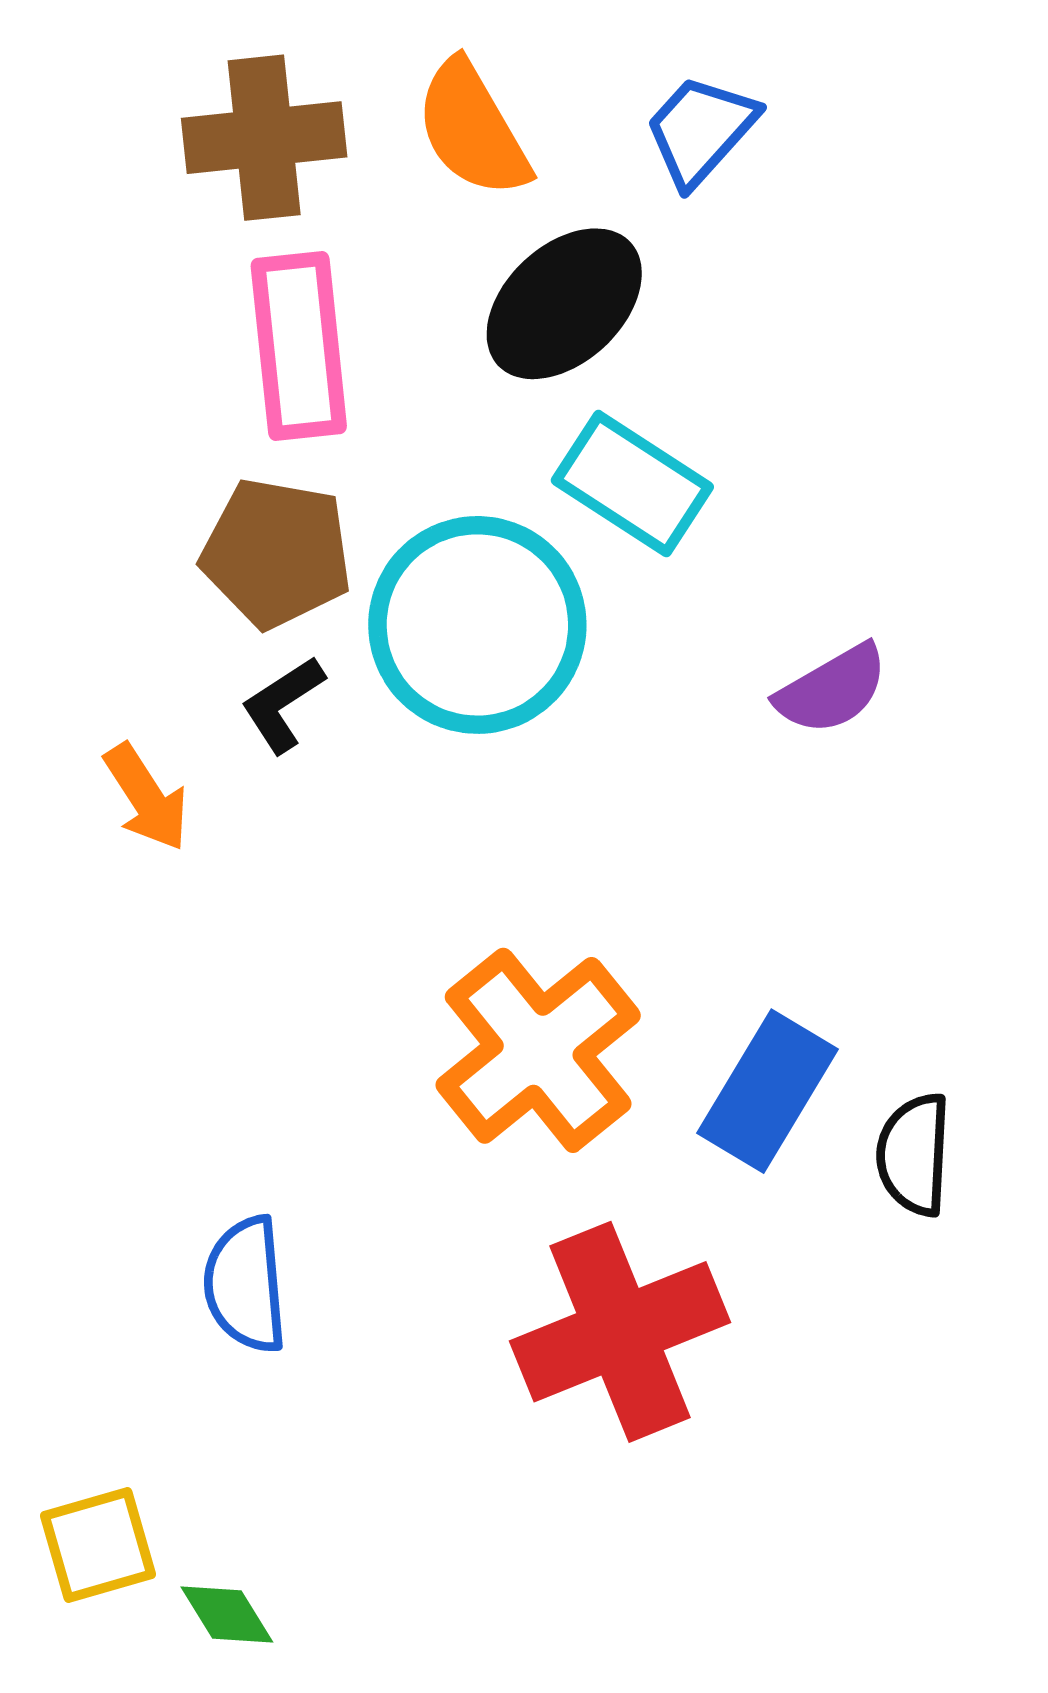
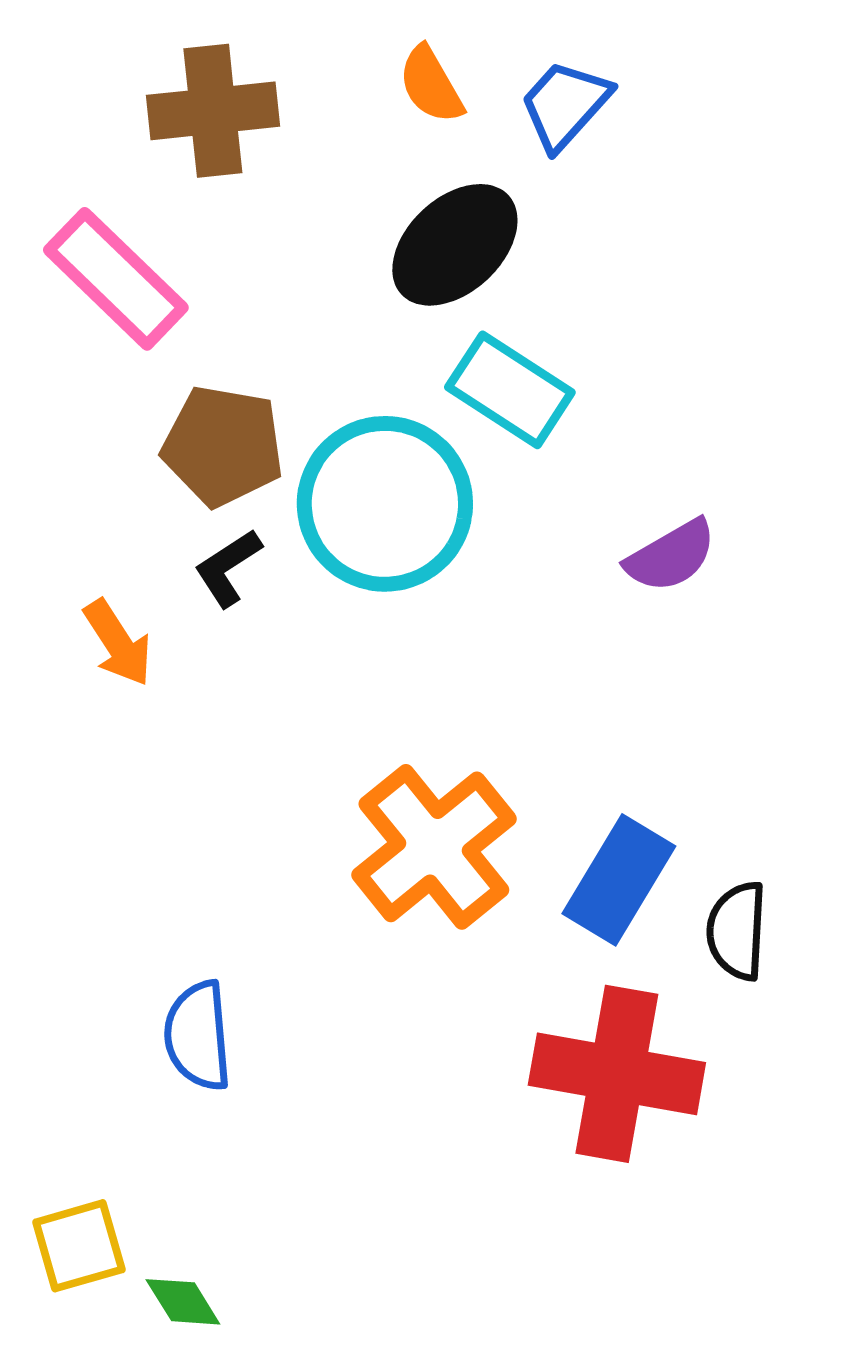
orange semicircle: (472, 129) -> (431, 85), moved, size x0.7
pink rectangle: (299, 346) -> (116, 279), moved, turned -40
red cross: (620, 1332) -> (617, 1074), moved, turned 32

